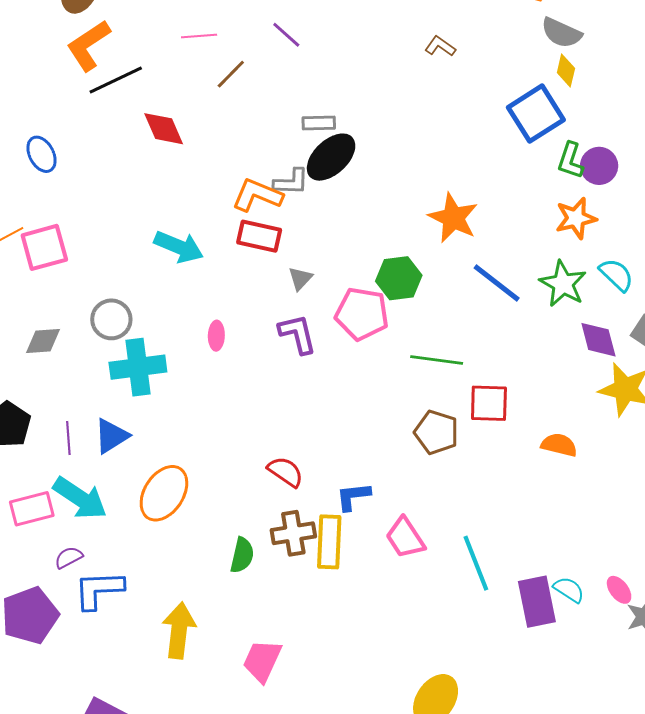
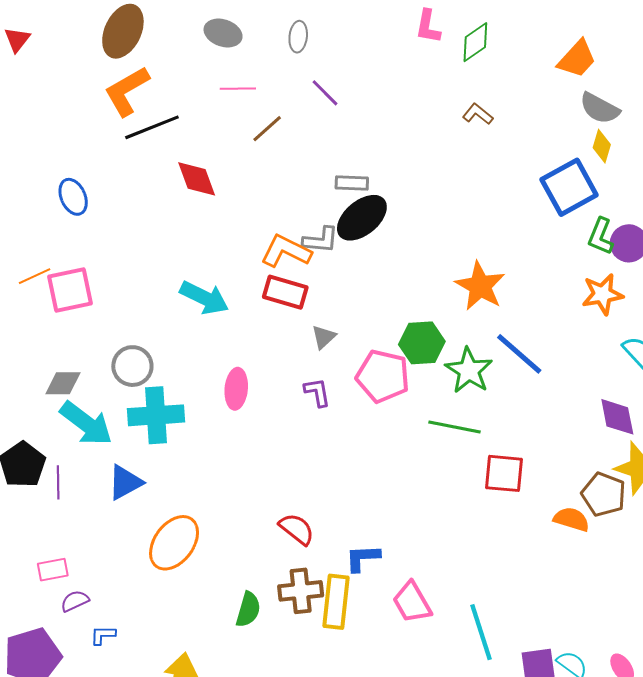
green star: (563, 284) -> (469, 370), moved
purple L-shape: (298, 334) -> (317, 392), size x0.7
pink ellipse: (216, 336) -> (236, 389), size x1.4
brown pentagon: (436, 432) -> (604, 494), moved
purple line: (68, 438) -> (58, 482), moved
cyan arrow: (80, 498) -> (86, 424), moved
pink rectangle: (32, 509) -> (53, 570), moved, size x0.7
blue L-shape: (99, 590) -> (103, 635), size x0.5

